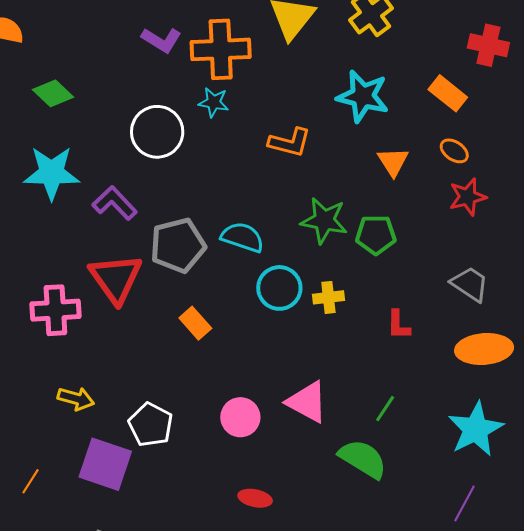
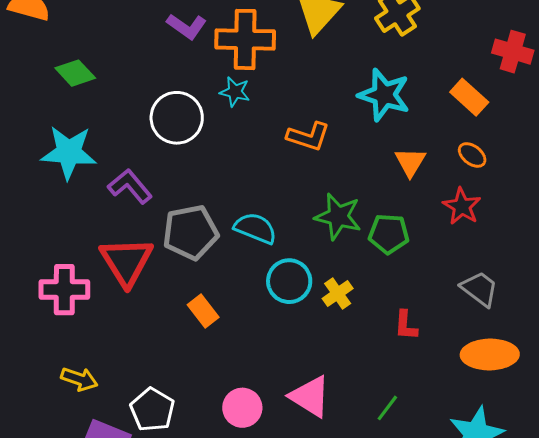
red star: (468, 197) -> (462, 206), moved, turned -30
yellow cross: (328, 297) -> (338, 294), turned -32

